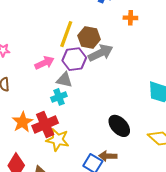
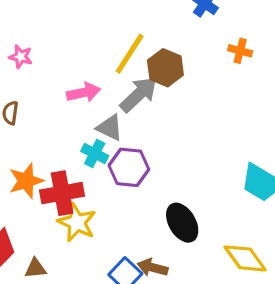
gray arrow: (101, 53) -> (139, 94), moved, turned -30
purple hexagon: (74, 59) -> (129, 167), moved
cyan cross: (59, 97) -> (95, 153), turned 35

